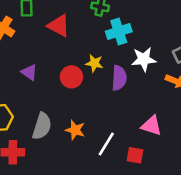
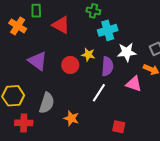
purple triangle: (29, 72) -> (38, 61), size x1.5
pink triangle: (151, 126) -> (134, 84), moved
orange star: (75, 130) -> (71, 118), moved
white line: (106, 144) -> (99, 93), moved

